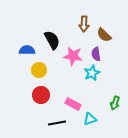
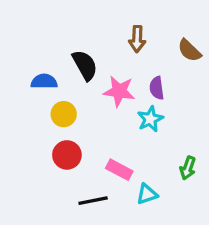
brown semicircle: (104, 35) -> (189, 50), moved

